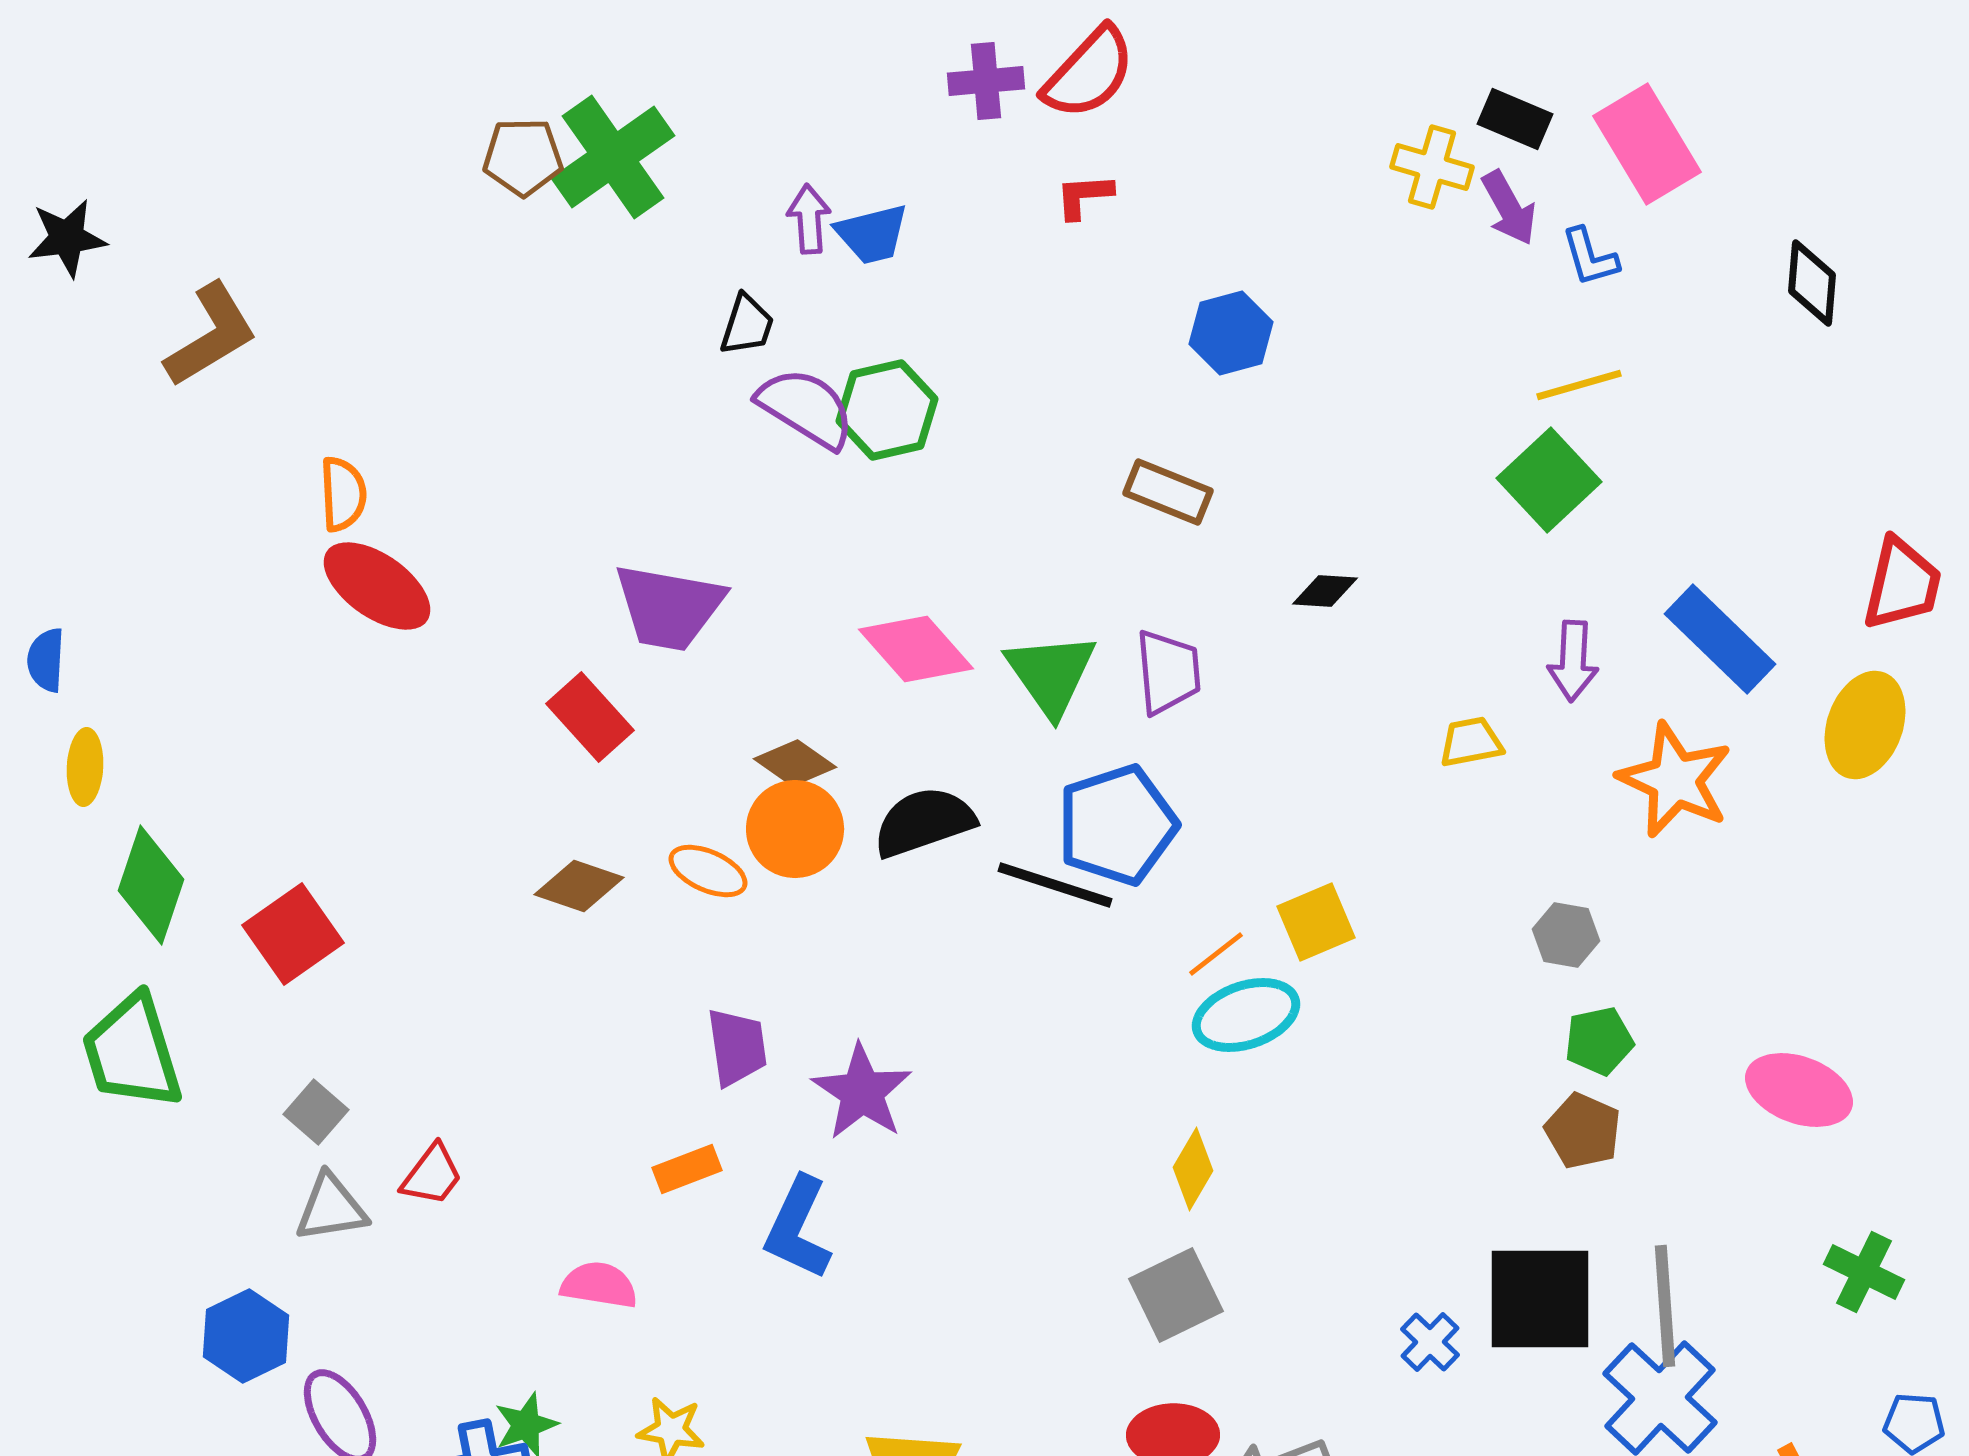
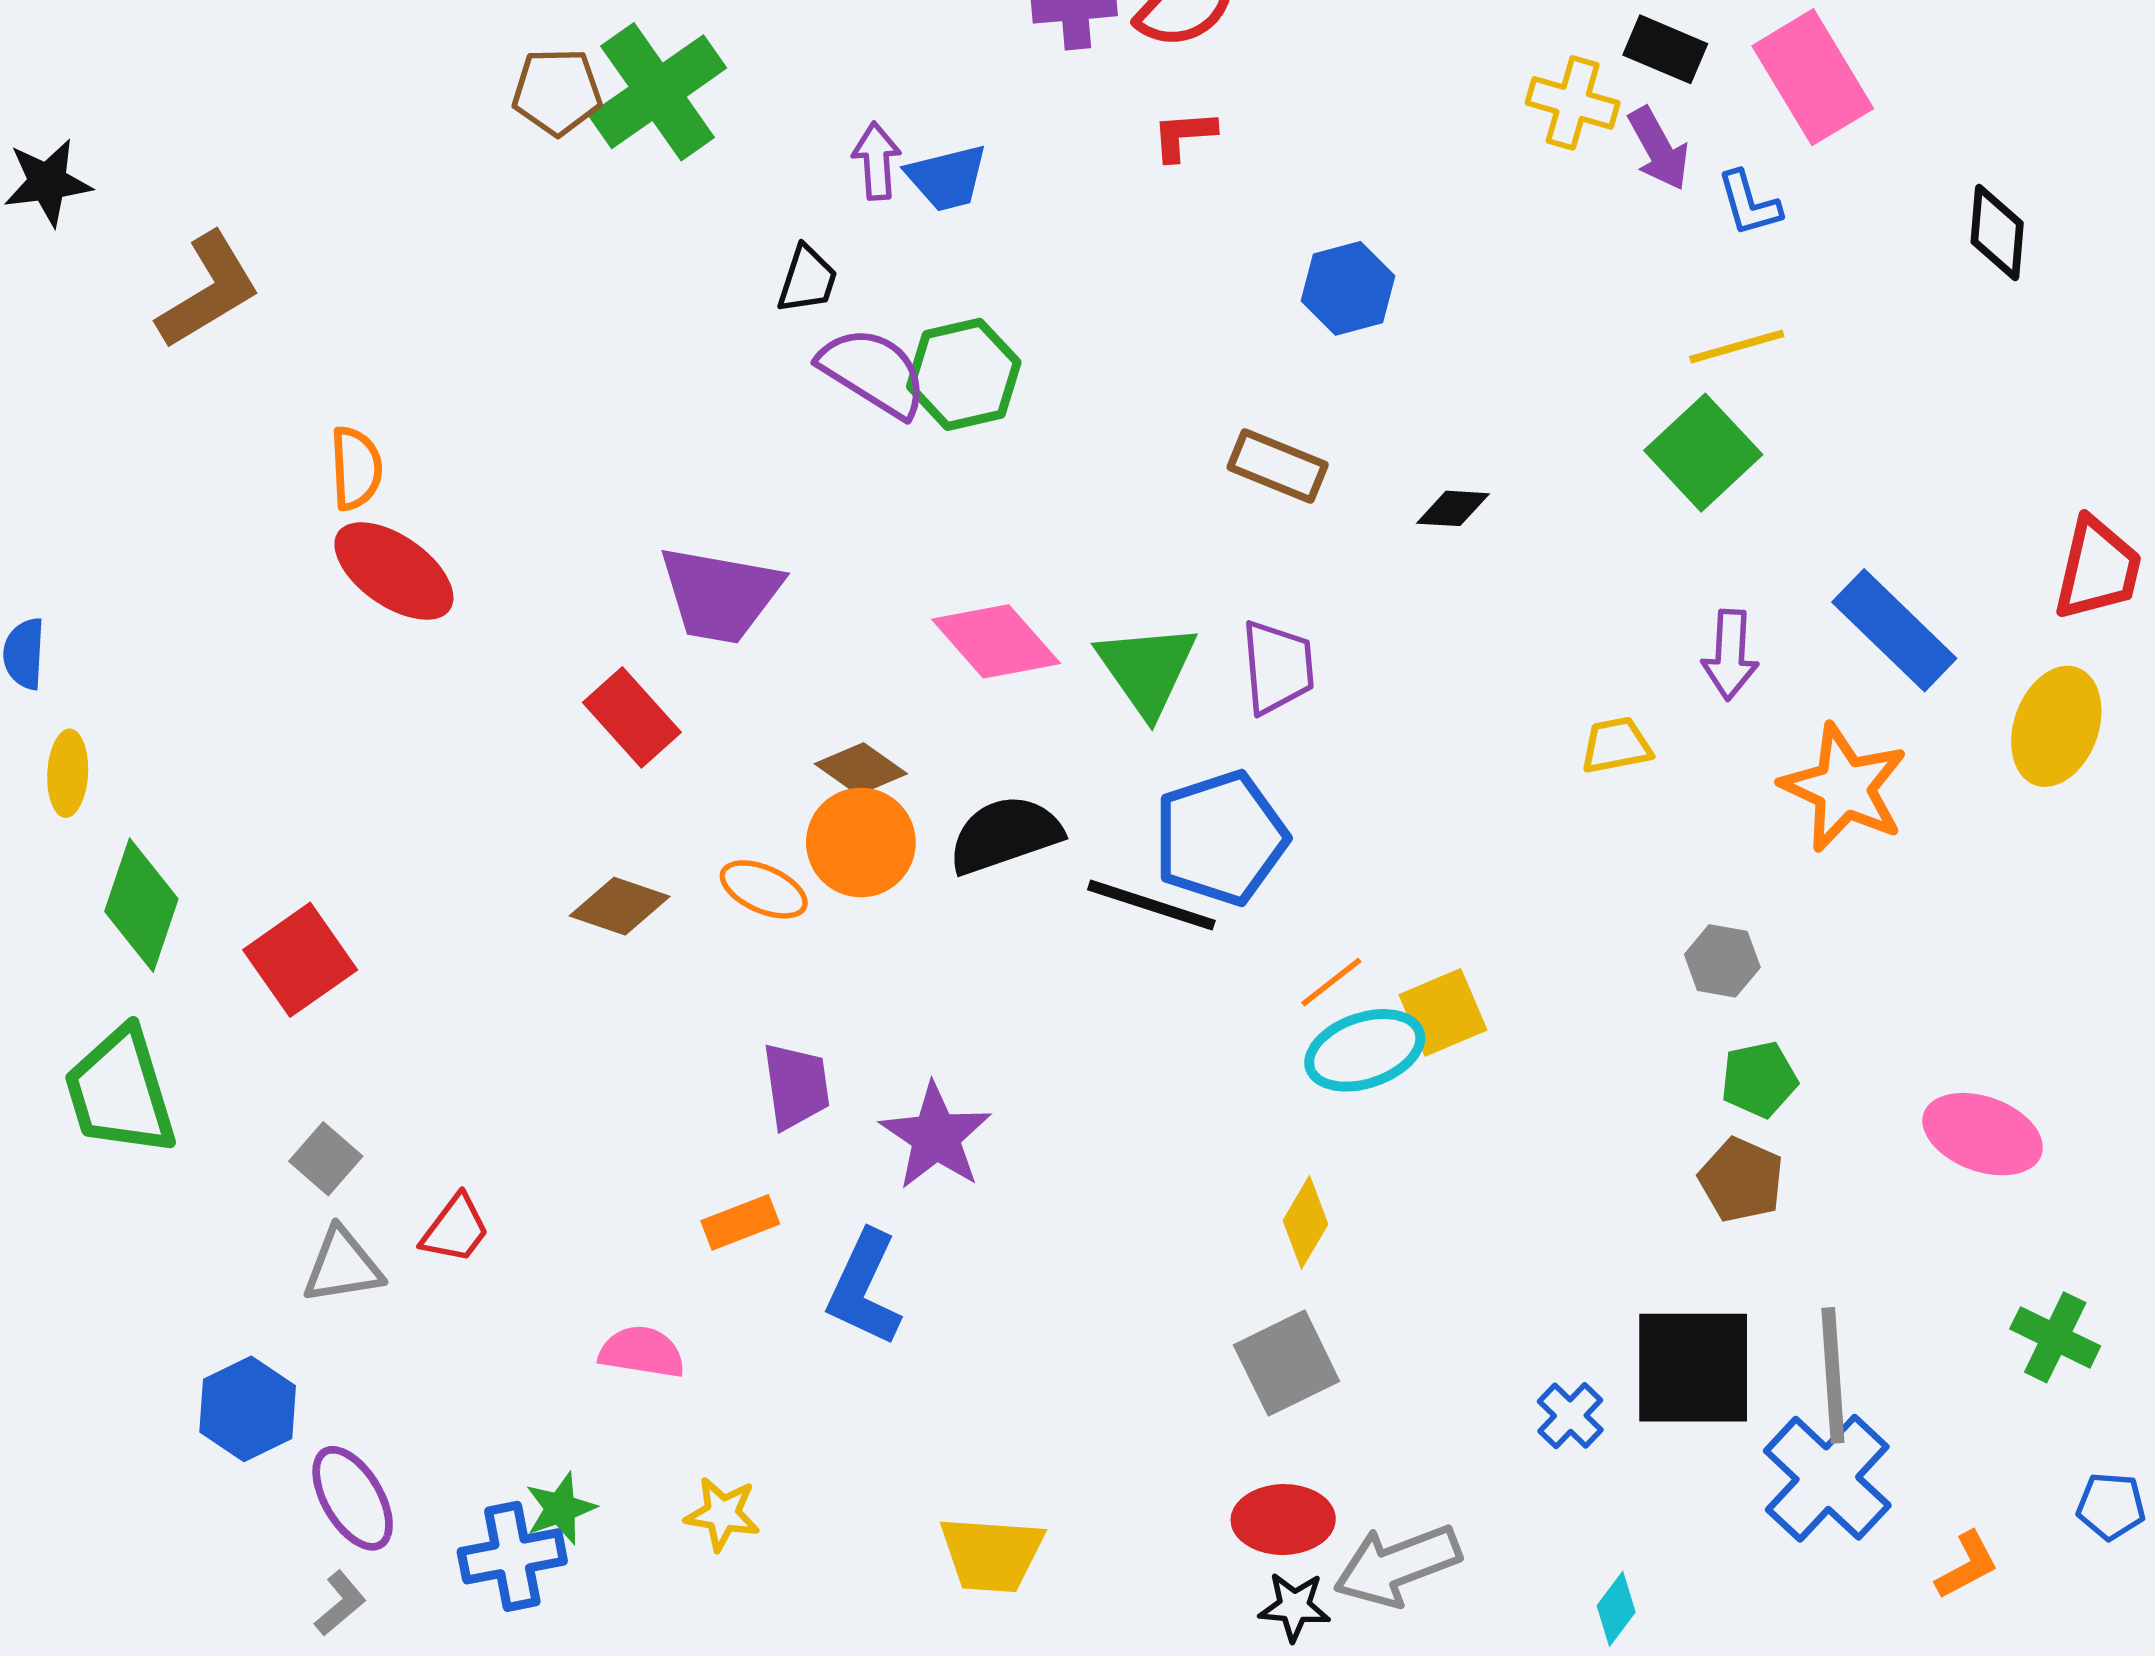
black diamond: (1325, 591) -> (1453, 508), moved
yellow square: (1316, 922) -> (1443, 1012), moved

